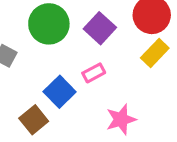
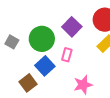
green circle: (49, 24) -> (42, 39), moved
pink rectangle: (94, 73) -> (67, 55), turned -48

